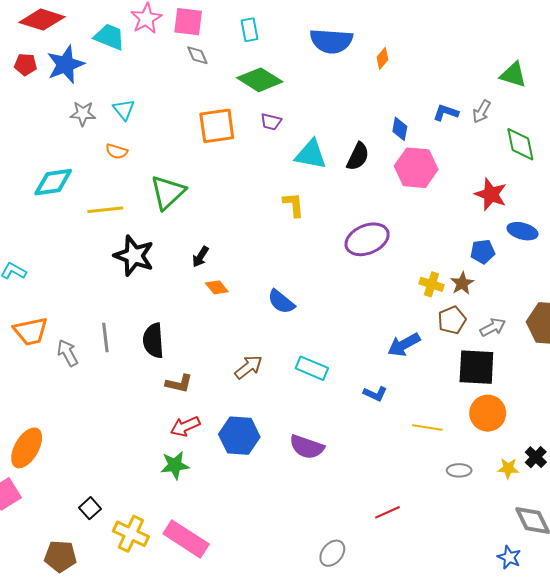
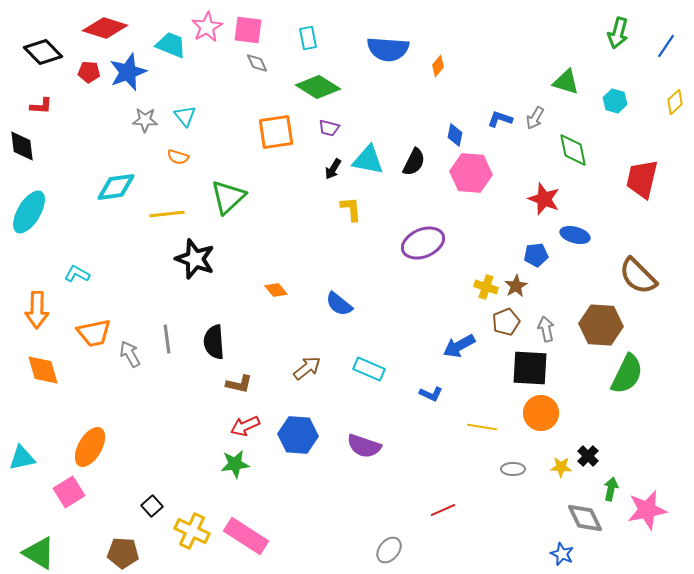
black arrow: (200, 257) -> (333, 169), moved
gray arrow: (493, 327) -> (546, 329), turned -75

